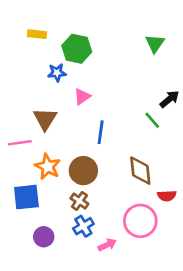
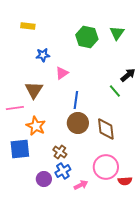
green hexagon: (77, 49) -> (87, 37), moved
brown circle: (83, 171) -> (78, 123), moved
red semicircle: (167, 196) -> (125, 181), moved
purple circle: (44, 237) -> (44, 179), moved

